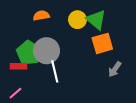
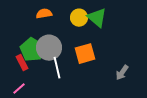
orange square: (102, 43) -> (85, 54), moved
red rectangle: (18, 66) -> (22, 63), turned 63
gray arrow: (115, 69) -> (122, 73), moved

